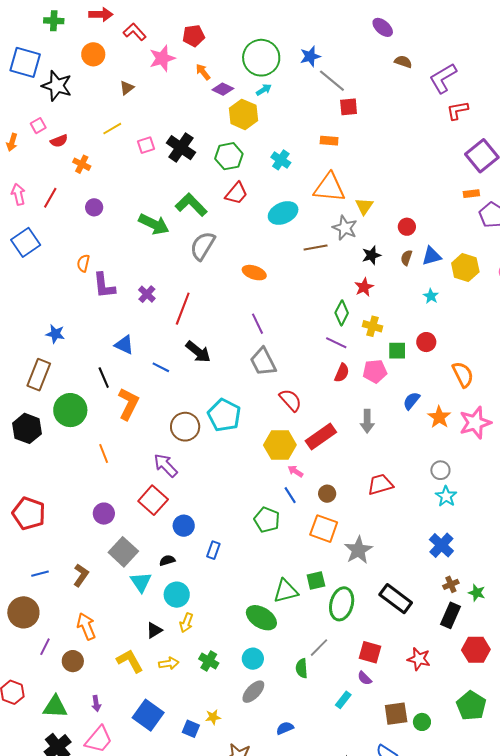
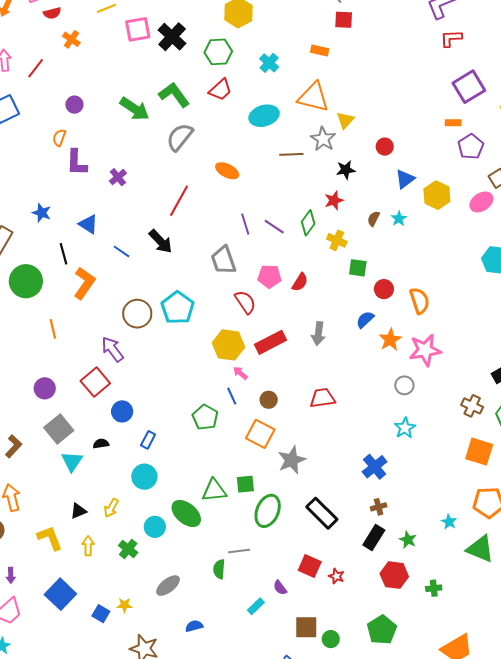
pink square: (146, 145) -> (138, 29), size x1.5
purple circle: (94, 207) -> (74, 105), moved
blue triangle: (431, 256) -> (405, 179), turned -30
brown semicircle: (406, 258) -> (374, 219), moved
red line: (183, 309) -> (179, 201), moved
purple line: (258, 324) -> (245, 224), moved
blue star: (55, 334) -> (42, 213), moved
red circle: (426, 342) -> (384, 289), moved
purple line: (336, 343) -> (274, 227), moved
pink pentagon: (375, 371) -> (269, 276), moved
gray circle: (440, 470) -> (404, 385), moved
cyan star: (446, 496) -> (405, 428), moved
green star: (477, 593) -> (408, 540), moved
cyan circle: (177, 595) -> (144, 477), moved
gray line: (319, 648) -> (239, 551), turned 30
red square: (370, 652) -> (310, 566), moved
cyan circle: (253, 659) -> (155, 527), moved
red star: (419, 659) -> (336, 576), size x0.7
yellow arrow: (169, 663) -> (88, 546), turned -90

